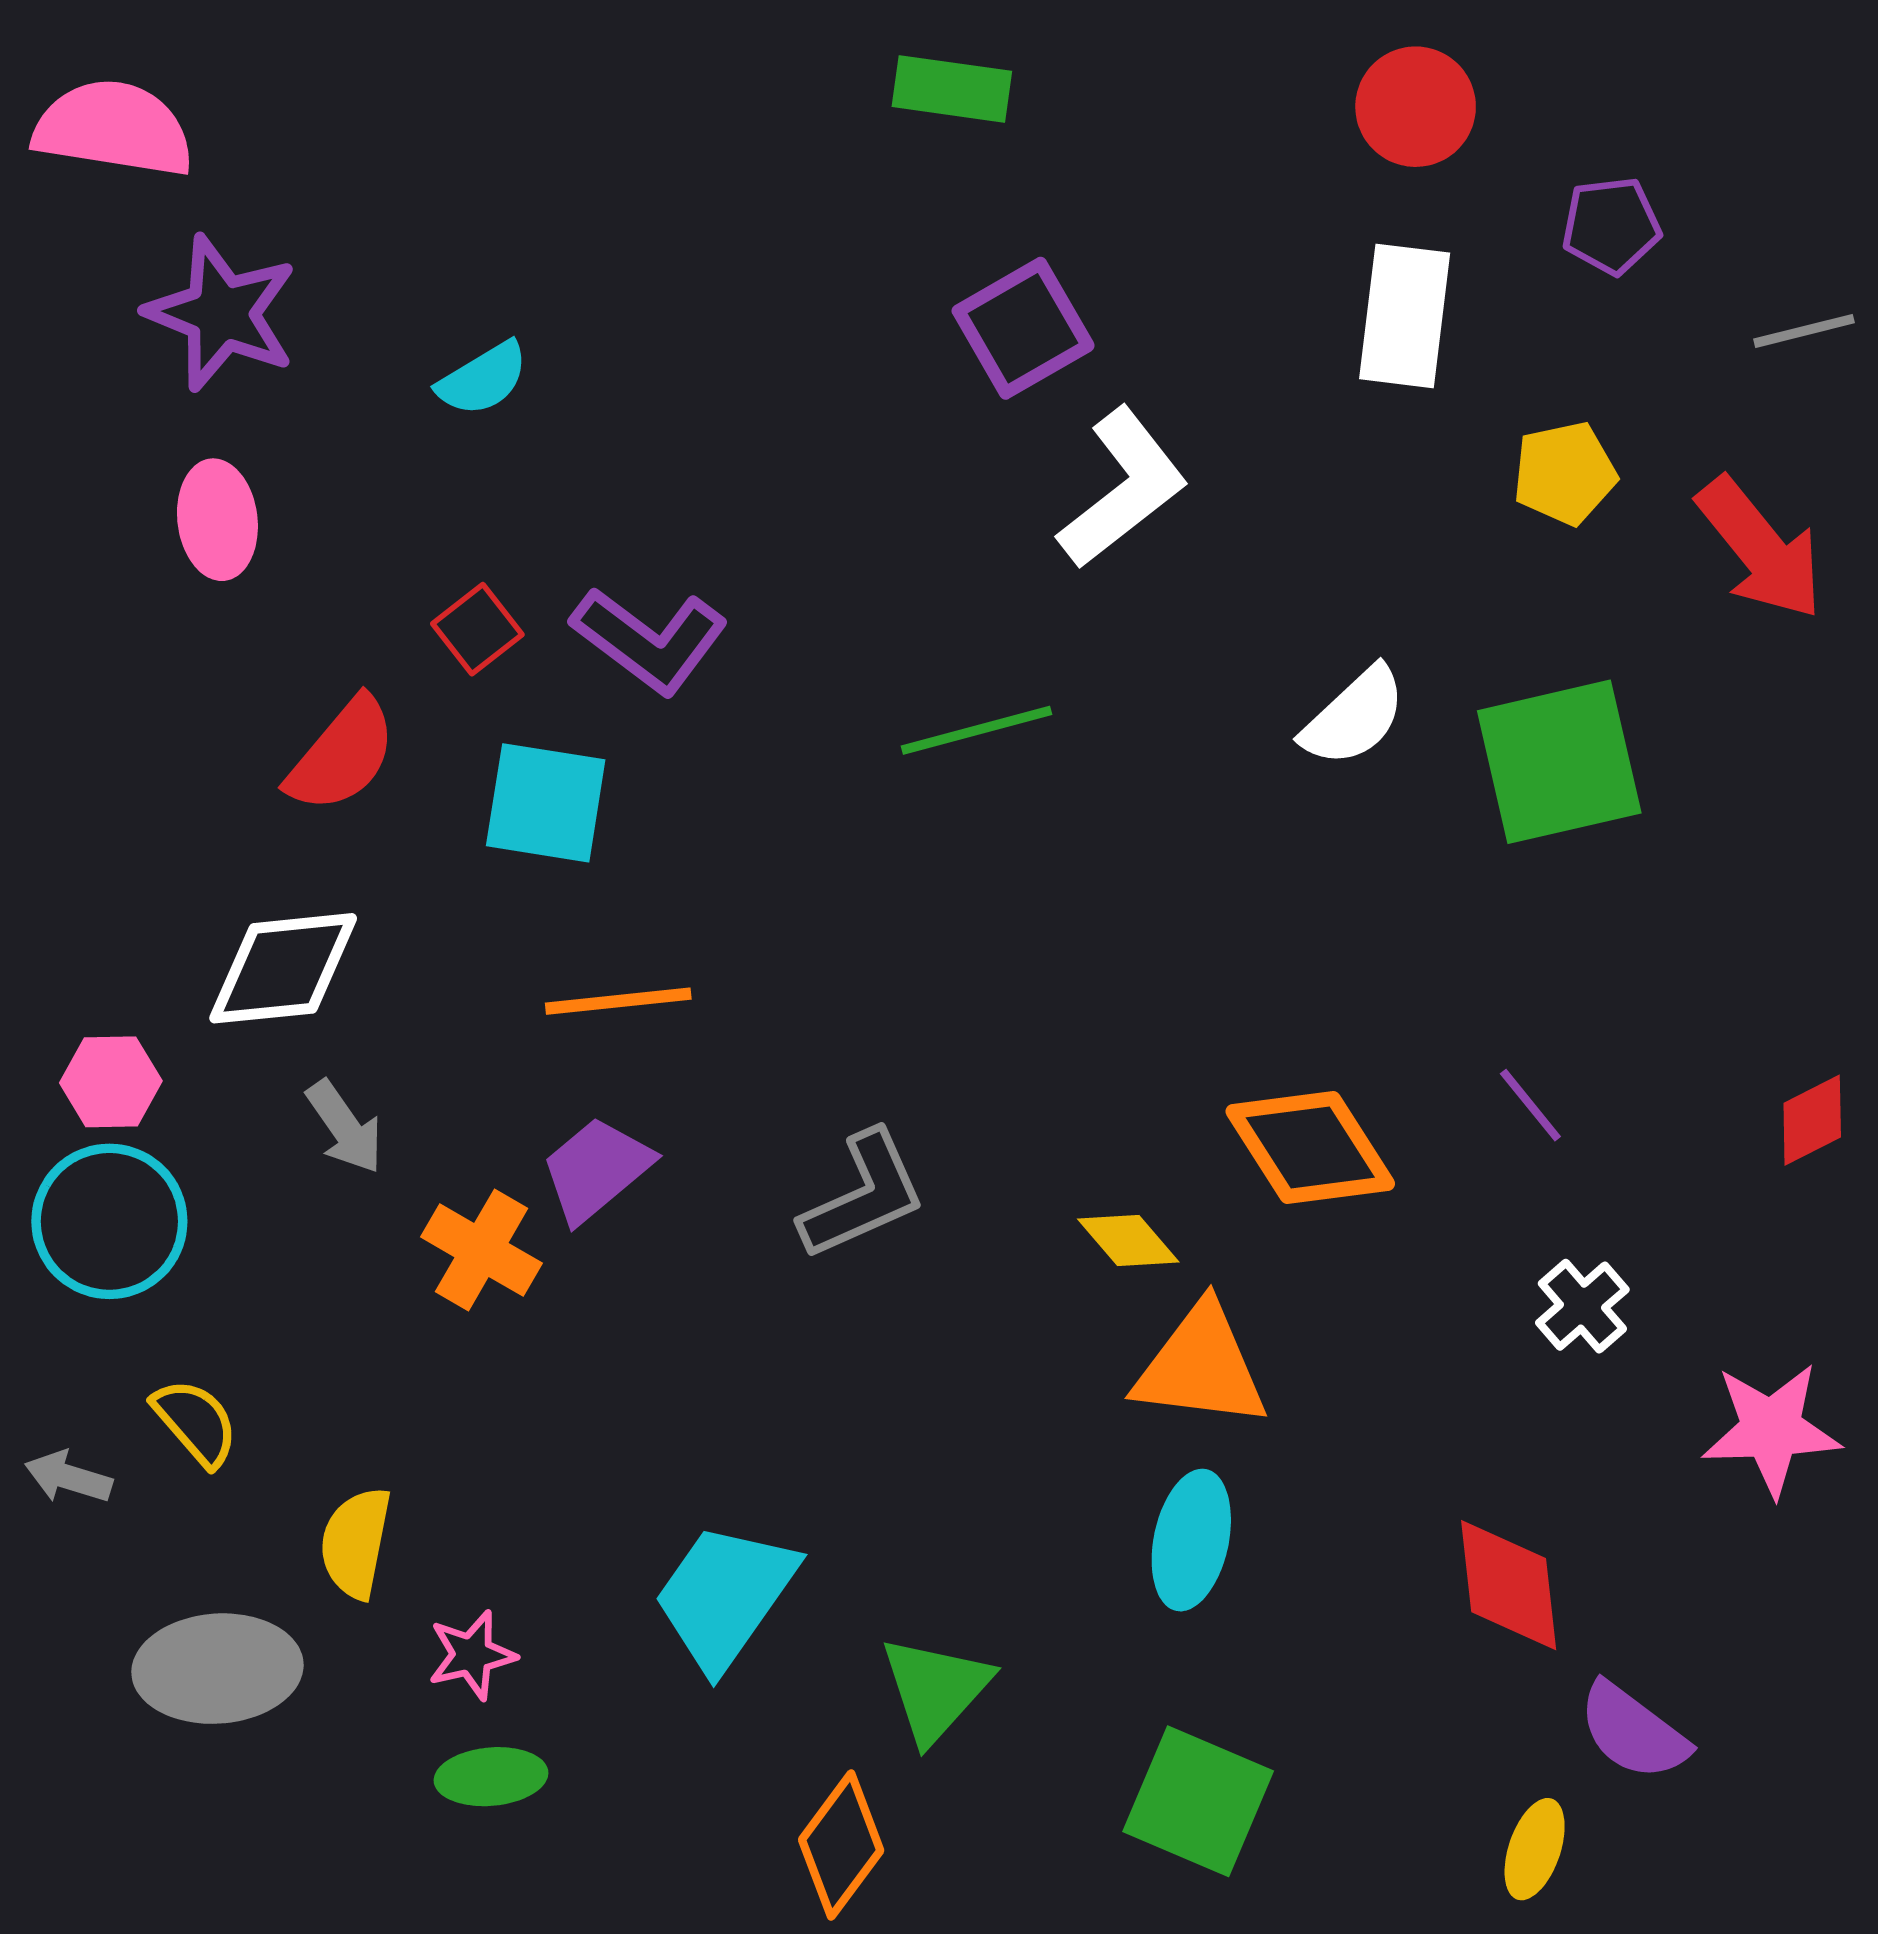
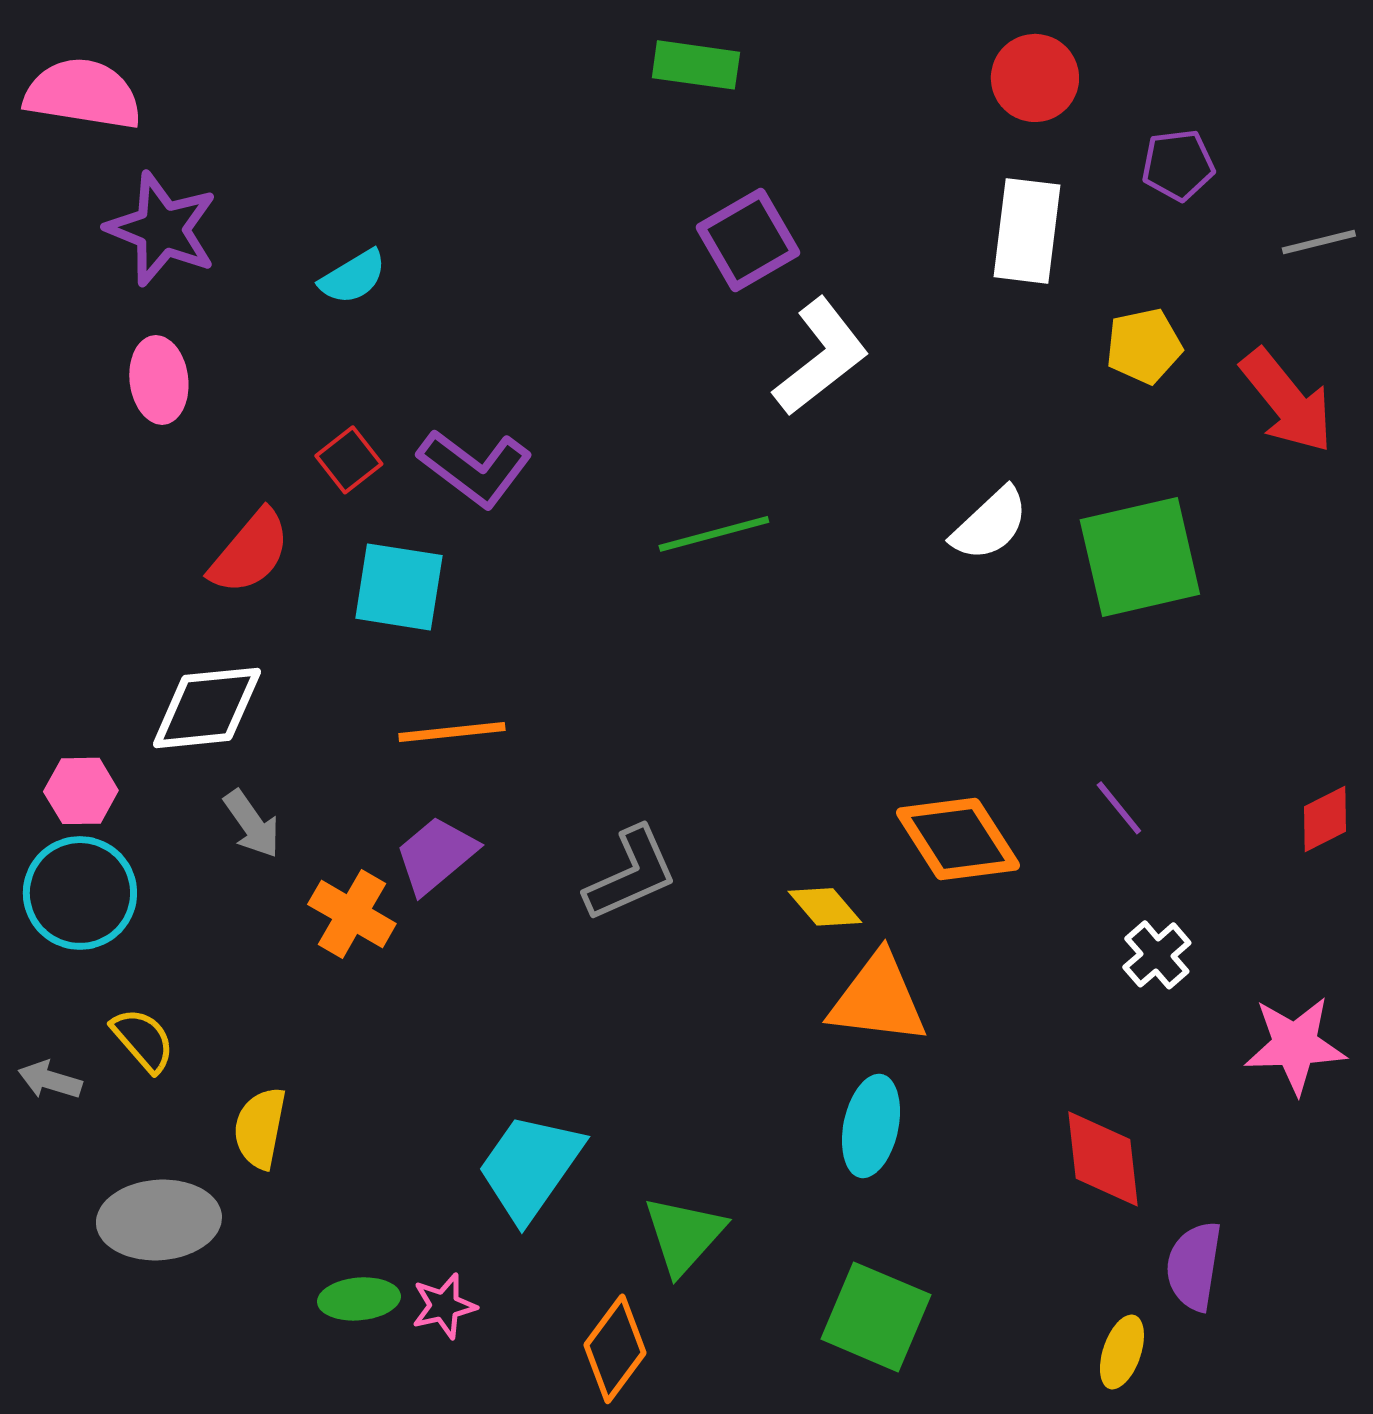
pink star: (472, 1655) -> (444, 1306), moved
purple semicircle: (1633, 1732) -> (1194, 1266), turned 62

